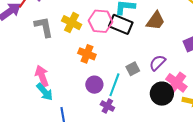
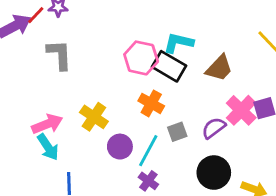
yellow cross: (72, 23) -> (94, 117), moved
orange cross: (87, 54) -> (151, 103), moved
pink arrow: (42, 76) -> (47, 124), turned 80
pink cross: (176, 83) -> (241, 110), moved
purple cross: (107, 106) -> (148, 181), moved

